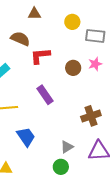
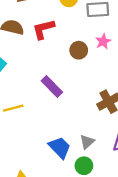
red L-shape: (40, 56) -> (43, 29), moved
blue trapezoid: (26, 137) -> (60, 147), moved

